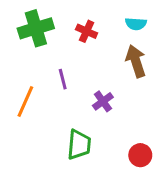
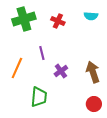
brown arrow: (136, 61) -> (93, 72), moved
purple cross: (103, 101) -> (61, 71), moved
green trapezoid: (79, 145) -> (39, 97), moved

